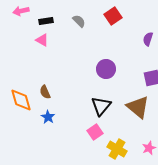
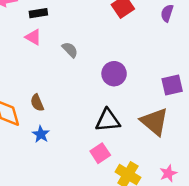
gray semicircle: (79, 21) -> (70, 50), moved
purple semicircle: (148, 39) -> (167, 13), moved
black triangle: (101, 106) -> (108, 120), turned 45

